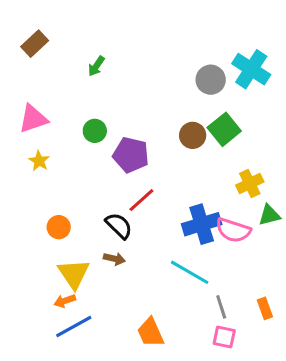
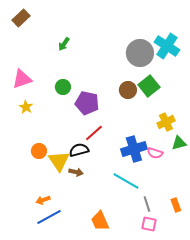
brown rectangle: (35, 44) -> (21, 18), moved
gray circle: (211, 80) -> (140, 53), size x1.4
black semicircle: (119, 226) -> (79, 150), turned -60
pink semicircle: (233, 230) -> (155, 153), size x0.7
yellow triangle: (74, 274) -> (59, 161), moved

